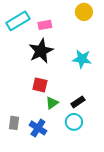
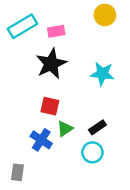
gray rectangle: (14, 123) -> (17, 172), moved
blue cross: (38, 128) -> (41, 140), moved

